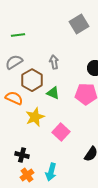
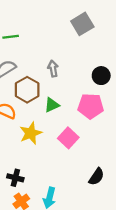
green triangle: (53, 93) -> (52, 105), turned -48
pink square: (61, 132) -> (68, 138), moved

